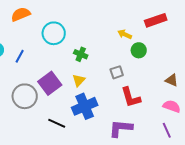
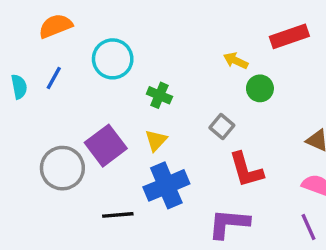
blue line: (20, 56) -> (54, 78), moved
gray square: (117, 72) -> (222, 127), turned -32
black line: (57, 123) -> (118, 215), turned -30

